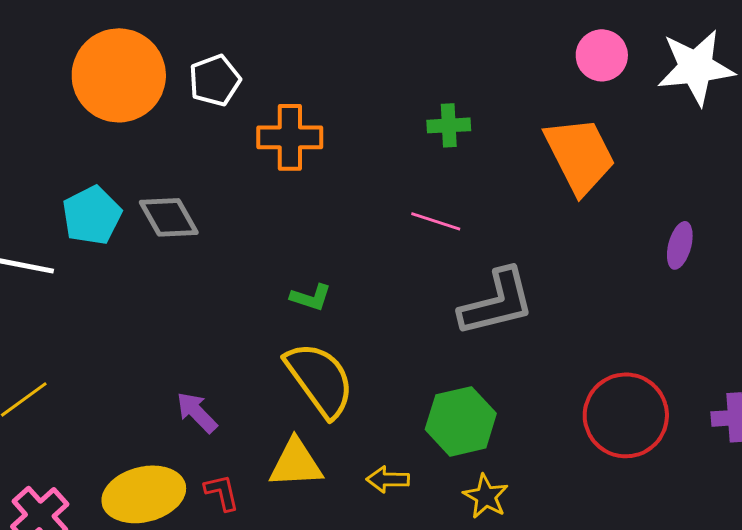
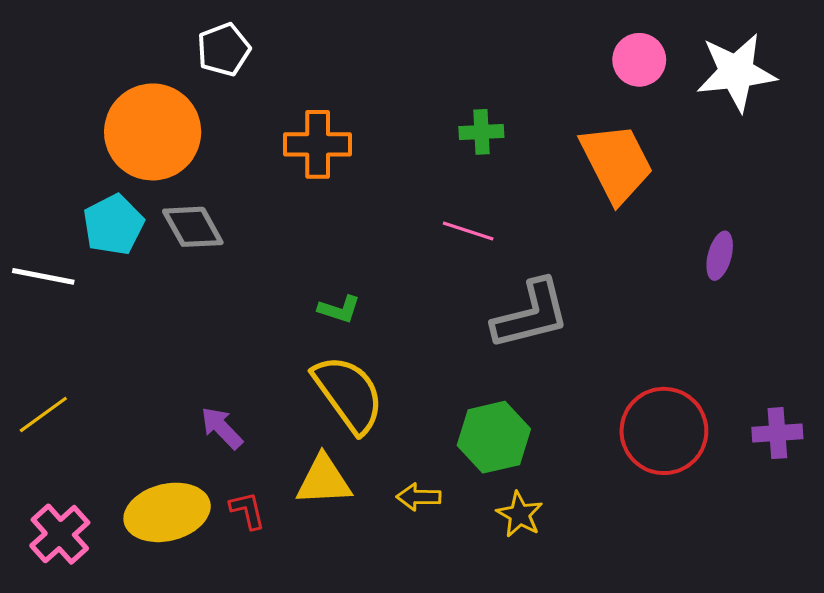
orange circle: (119, 75) -> (153, 132), moved
white pentagon: (215, 80) -> (224, 49), moved

